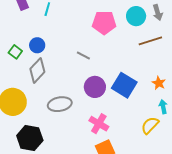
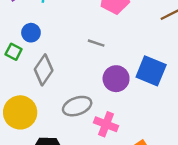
blue circle: (37, 45) -> (31, 33), moved
pink cross: (99, 124) -> (106, 124), moved

